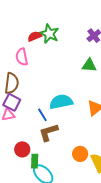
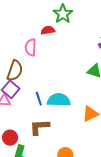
green star: (49, 34) -> (63, 14), moved
blue line: (42, 115) -> (39, 99), moved

